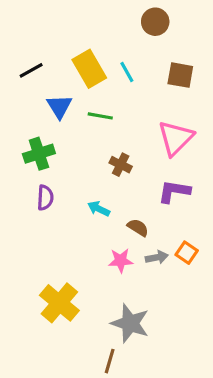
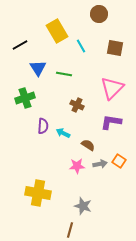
yellow rectangle: (89, 69) -> (57, 31), moved
purple semicircle: (45, 198) -> (43, 126), moved
yellow cross: (59, 303) -> (38, 193), turned -30
gray star: (130, 323) -> (83, 206), size x0.7

